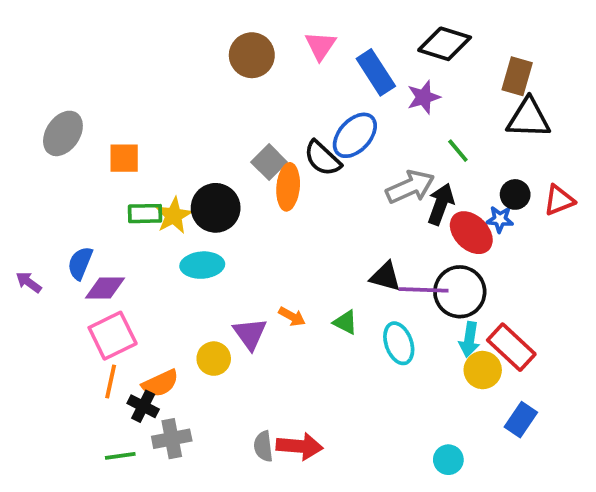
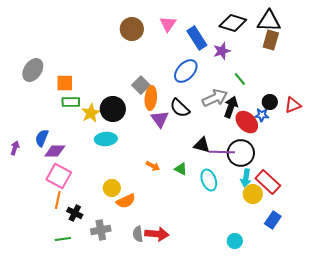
black triangle: (528, 118) -> (269, 21), moved
black semicircle: (322, 158) -> (180, 108), moved
green rectangle: (145, 214) -> (71, 102), moved
purple arrow: (29, 282) -> (15, 148), turned 72
purple triangle: (250, 334) -> (160, 119), moved
pink square: (113, 336) -> (59, 176), turned -35
orange semicircle: (160, 383) -> (126, 201), moved
gray cross: (172, 439) -> (101, 230), moved

